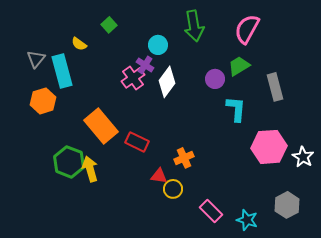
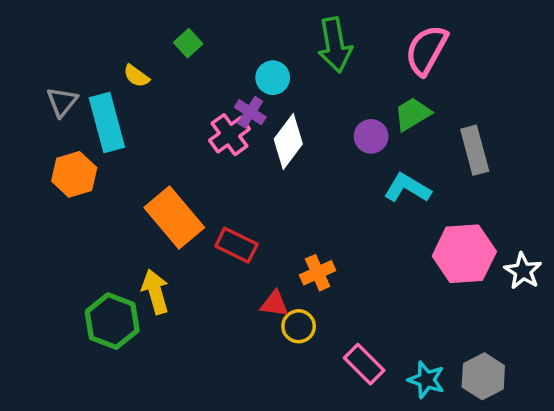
cyan L-shape: (236, 109) -> (407, 188), turned -64
green hexagon: (69, 162) -> (112, 321), moved
gray hexagon: (287, 205) -> (483, 376), moved

